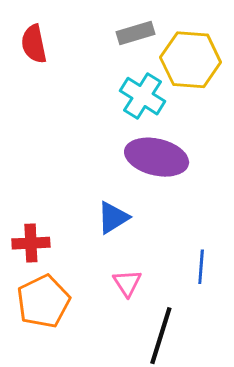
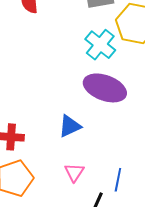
blue line: (201, 267) -> (118, 180), moved

